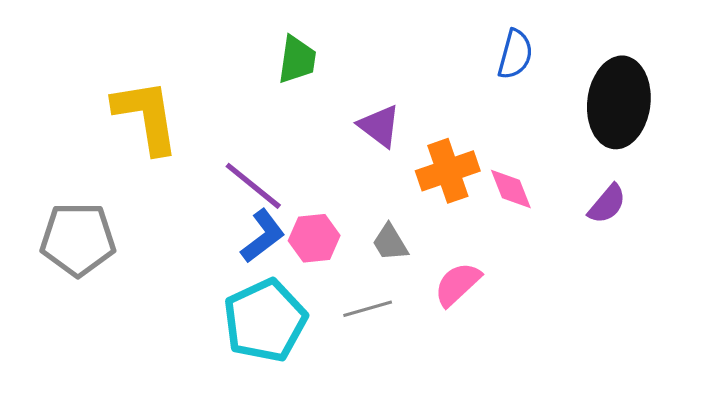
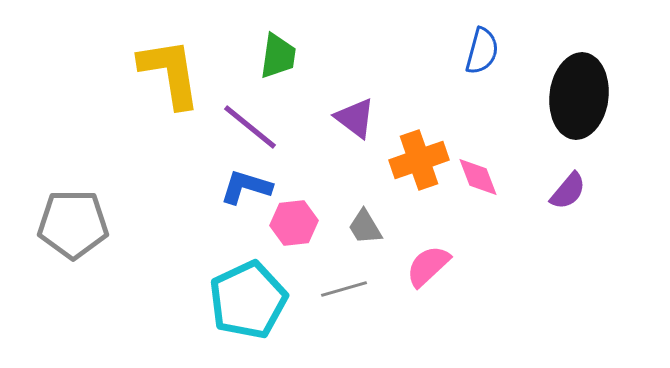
yellow L-shape: (146, 116) -> (170, 73), moved
purple line: (253, 186) -> (250, 127), moved
blue L-shape: (263, 236) -> (246, 187), moved, turned -126

